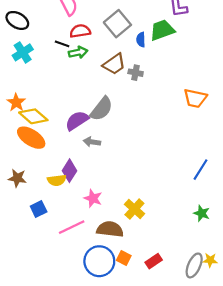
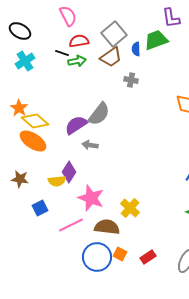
brown trapezoid: (114, 64) -> (111, 57), moved
pink star: (93, 198) -> (91, 198), size x1.5

